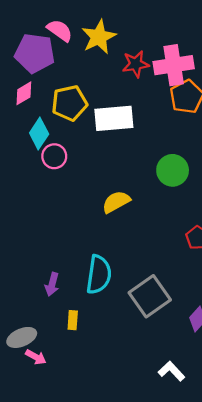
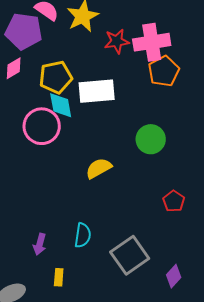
cyan diamond: (39, 133) -> (61, 105), moved, turned -44
pink circle: (54, 156) -> (42, 126), size x1.6
cyan semicircle: (99, 275) -> (83, 235), size x0.7

